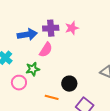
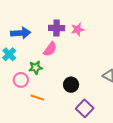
blue arrow: (27, 34) -> (21, 33), moved
orange line: (52, 97) -> (37, 98), moved

